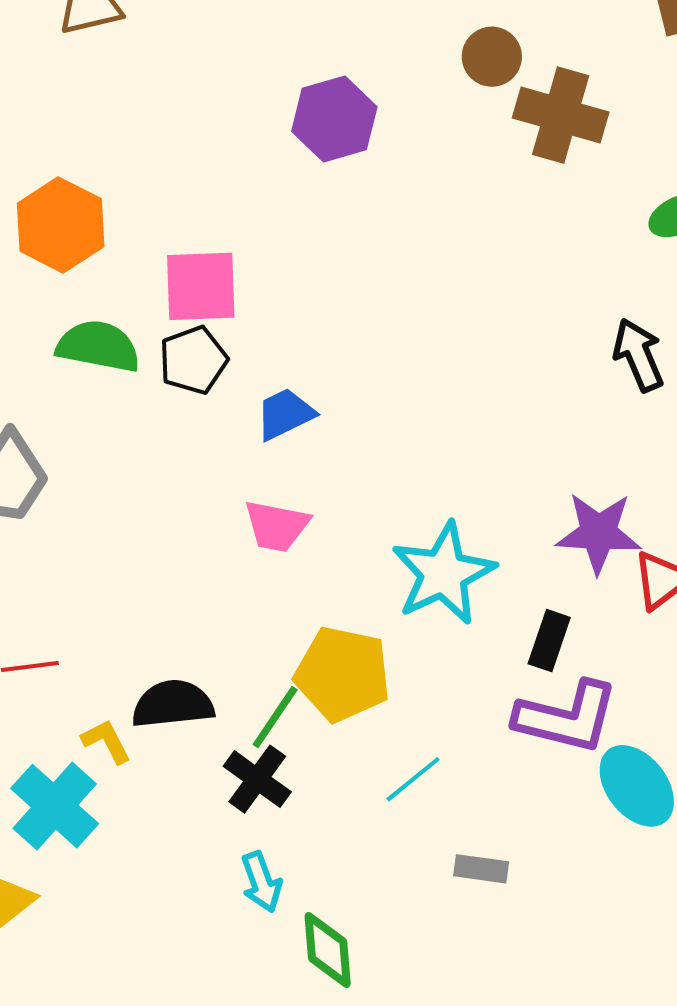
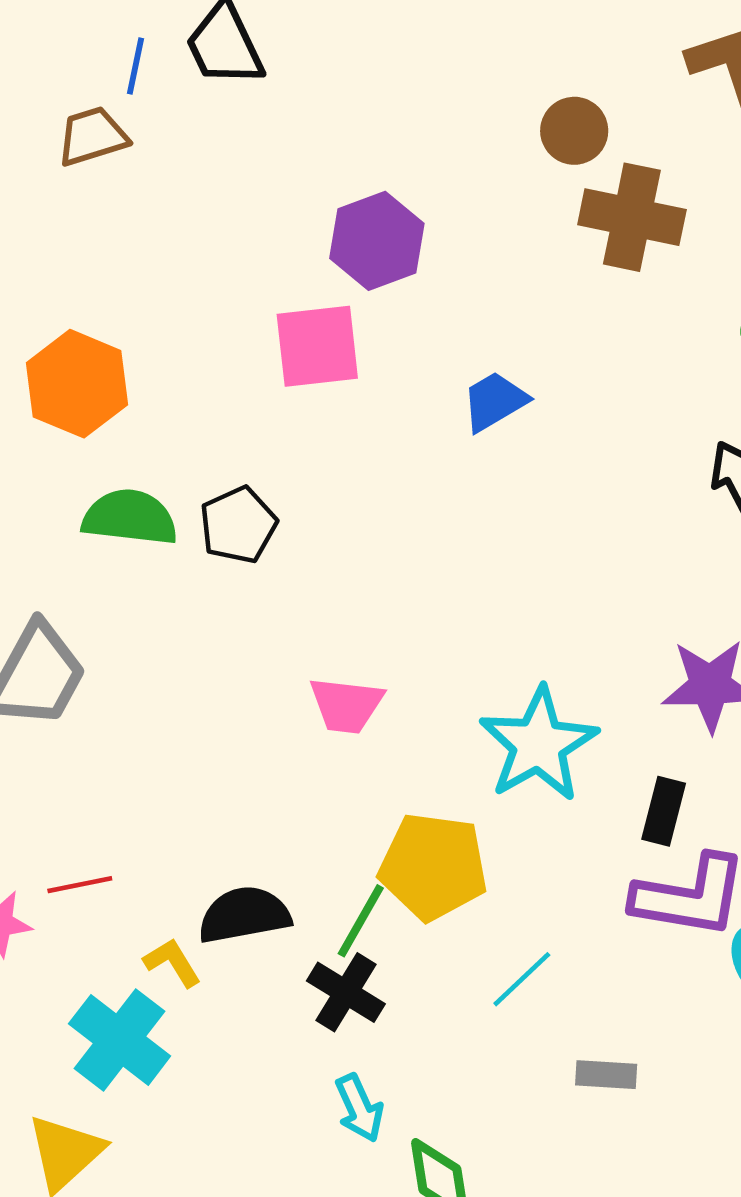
brown circle: (492, 57) -> (574, 131), moved
pink square: (201, 286) -> (317, 346), moved
blue trapezoid: (285, 414) -> (495, 401), moved

